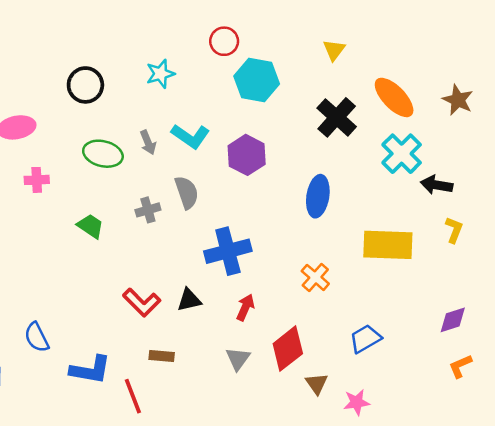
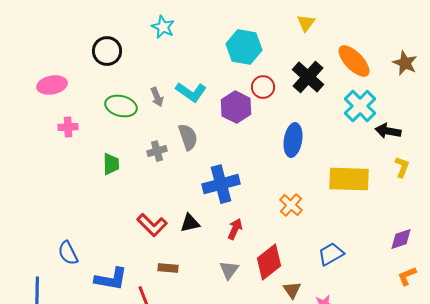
red circle: (224, 41) -> (263, 87), moved
cyan star: (160, 74) -> (163, 27), moved, turned -30
green trapezoid: (90, 226) -> (111, 164), turned 55

